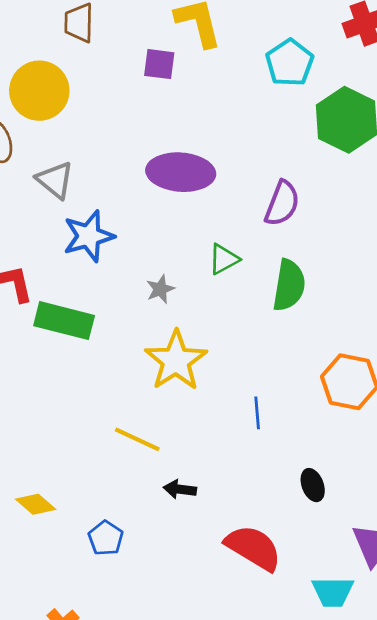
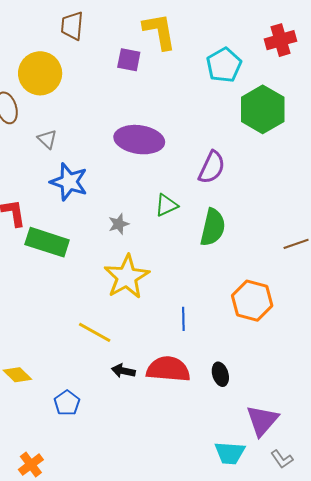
gray triangle: (55, 180) -> (47, 139), size x0.7
blue star: (89, 236) -> (69, 182), turned 30
red semicircle: (253, 548) -> (168, 369), moved, turned -30

